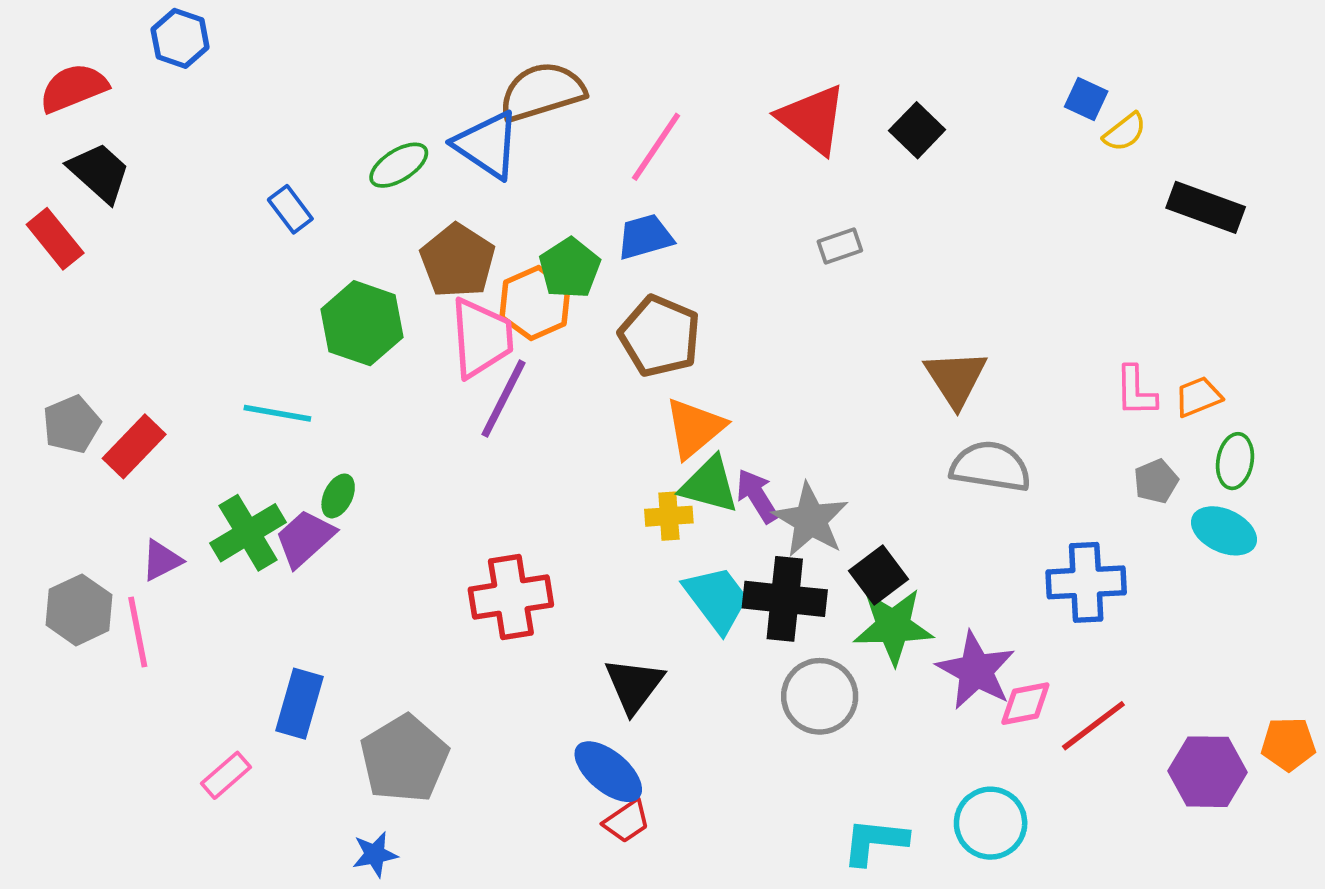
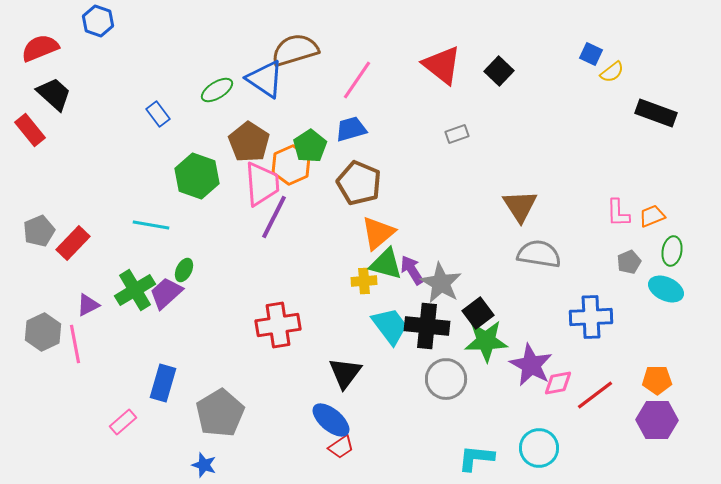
orange pentagon: (1288, 744) -> (657, 380), moved
blue star: (375, 854) -> (204, 465), turned 30

